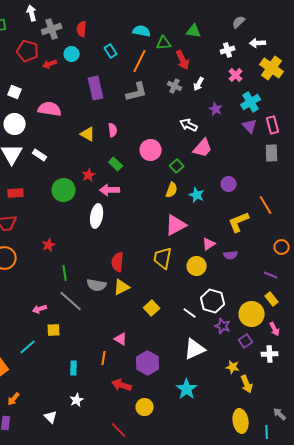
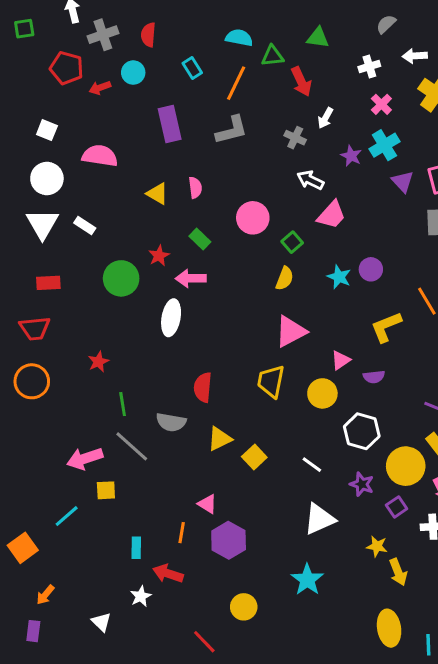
gray cross: (175, 86) -> (295, 138), moved
cyan cross: (251, 102) -> (384, 145), moved
cyan star: (197, 195) -> (339, 277), moved
yellow triangle: (122, 287) -> (219, 439), moved
white hexagon: (213, 301) -> (362, 431), moved
pink arrow: (40, 309) -> (85, 459), size x1.6
purple hexagon: (148, 363) -> (229, 540), moved
red arrow: (122, 385) -> (168, 574), moved

